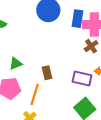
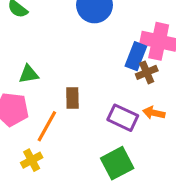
blue rectangle: (78, 19) -> (136, 56), moved

